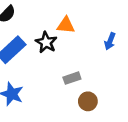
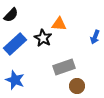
gray rectangle: (72, 78) -> (64, 67), size x1.5

